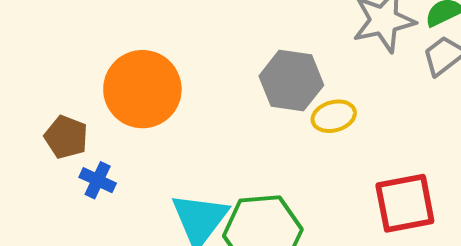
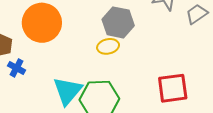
yellow ellipse: (334, 116) -> (108, 46), moved

